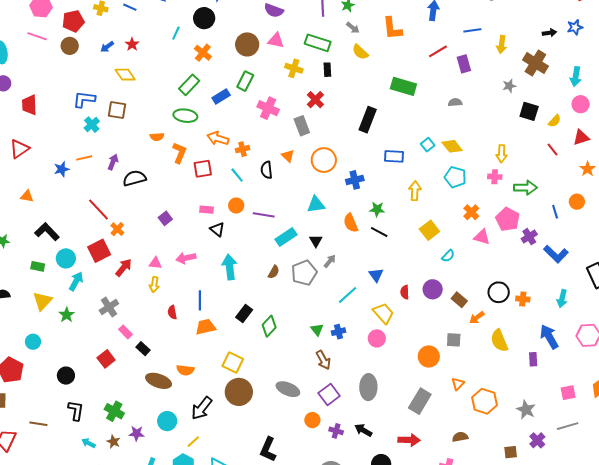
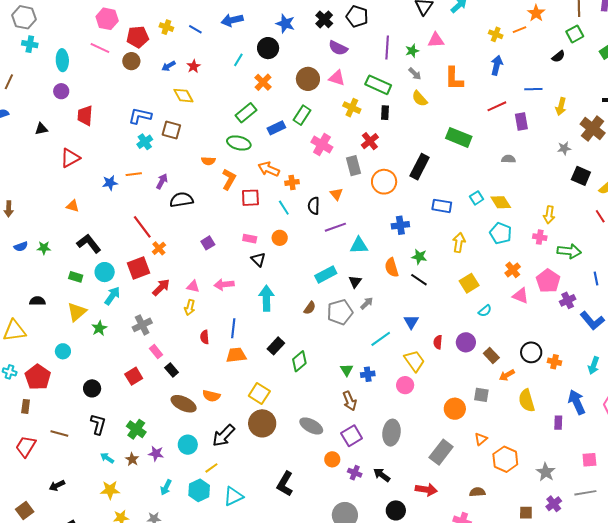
orange circle: (324, 160) -> (384, 182), moved
purple line: (264, 215) -> (335, 227), moved, turned -35

